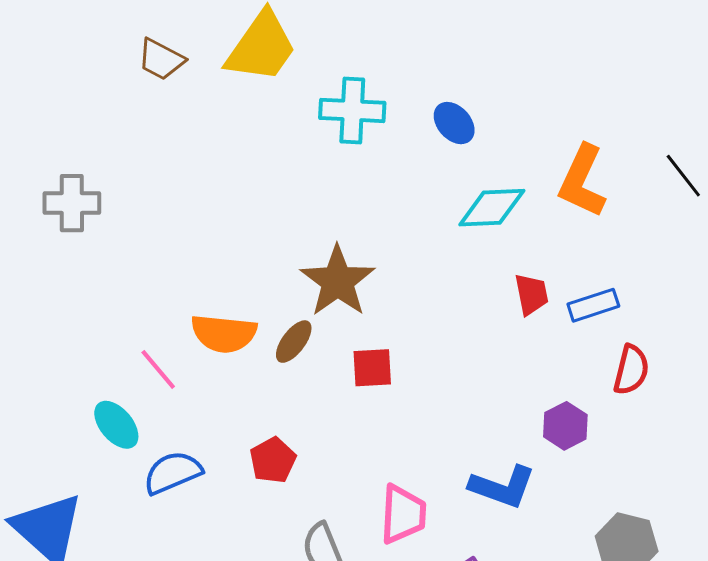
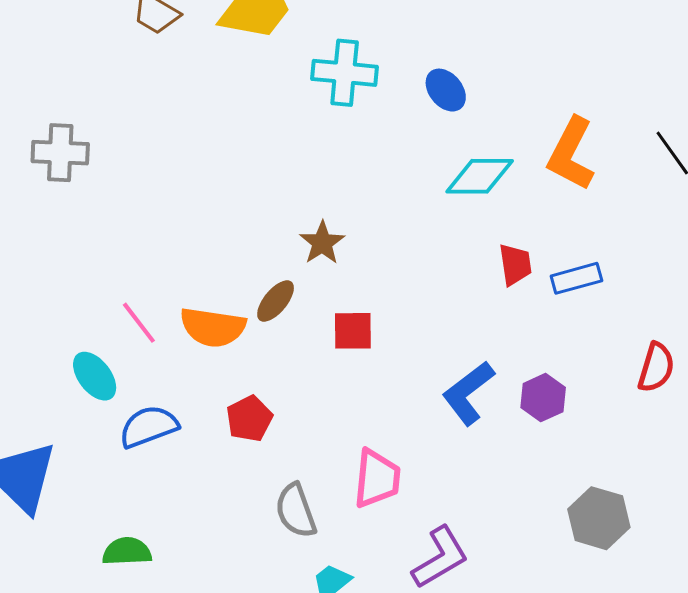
brown star: (338, 281) -> (322, 243), size x0.6
orange semicircle: (224, 333) -> (213, 327), moved
red semicircle: (631, 370) -> (656, 367), moved
blue L-shape: (502, 487) -> (468, 393), moved, turned 120

